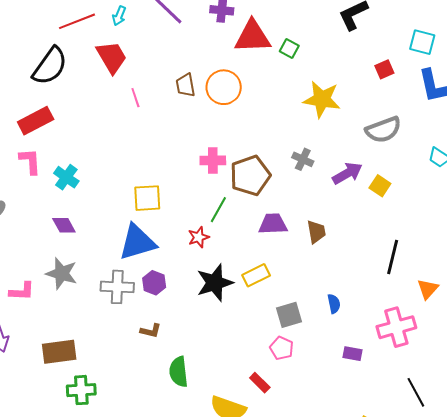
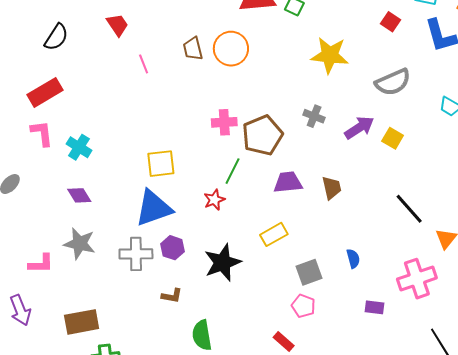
red trapezoid: (112, 57) -> (117, 25), size x0.7
black semicircle: (50, 66) -> (56, 37), size x0.7
red square: (384, 69) -> (390, 22), turned -30
black line: (393, 257) -> (409, 209), turned -52
black star: (215, 283) -> (223, 263), moved

